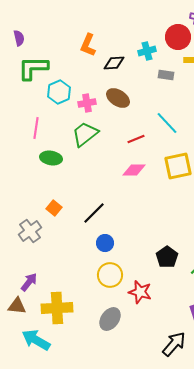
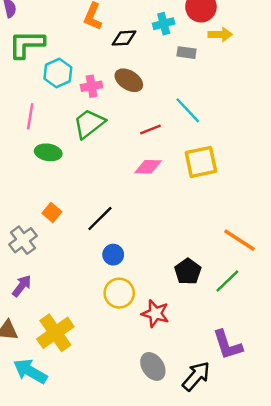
purple arrow: (29, 282) -> (22, 286), moved
yellow cross: (57, 308) -> (55, 333), turned -32
gray ellipse: (110, 319) -> (153, 366), moved, turned -70

